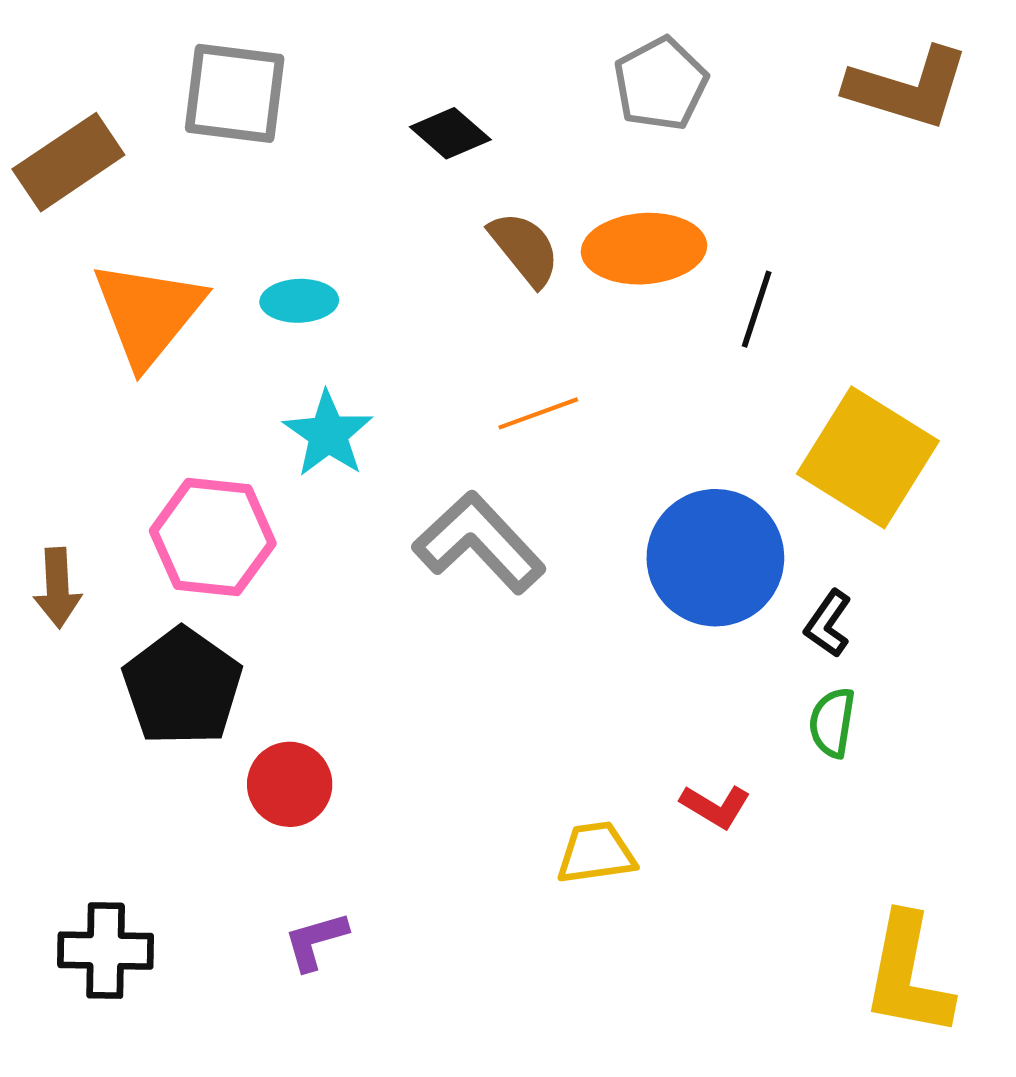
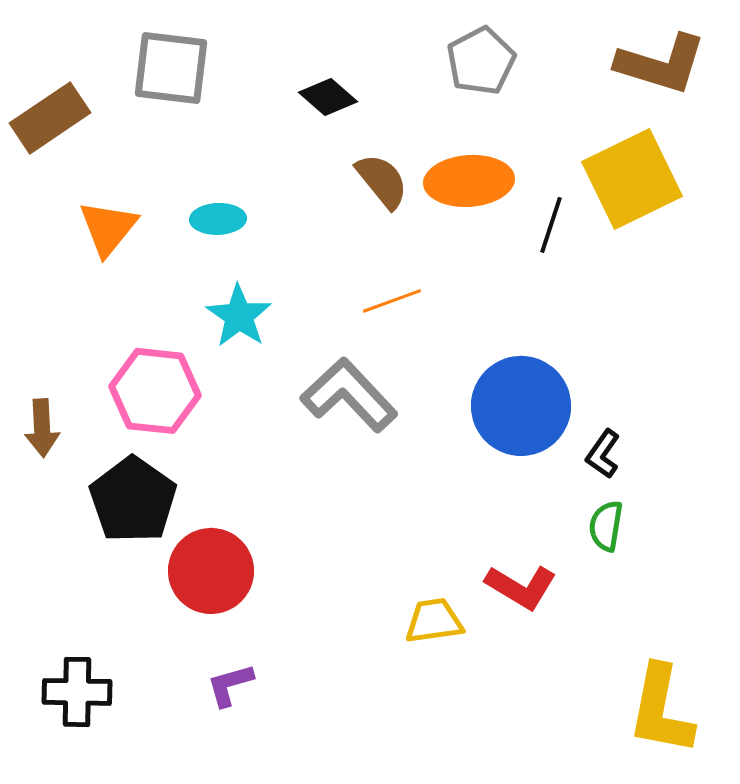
orange triangle: (148, 313) -> (108, 228), size x0.7
yellow square: (868, 457) -> (632, 179), moved, turned 32
red circle: (290, 784) -> (211, 571), size x1.4
red L-shape: (715, 806) -> (521, 587), size x1.4

